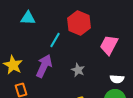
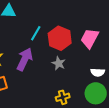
red hexagon: (79, 23) -> (60, 38), moved

